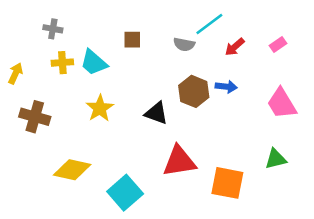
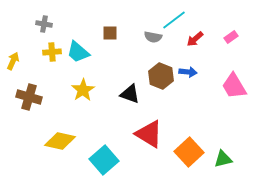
green triangle: (276, 159) -> (223, 159), moved
red triangle: (179, 161) -> (149, 134), turned 40
orange square: (227, 183) -> (189, 152), turned 36

